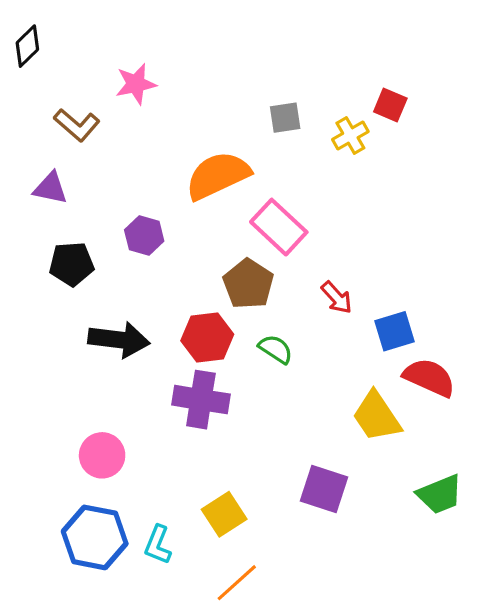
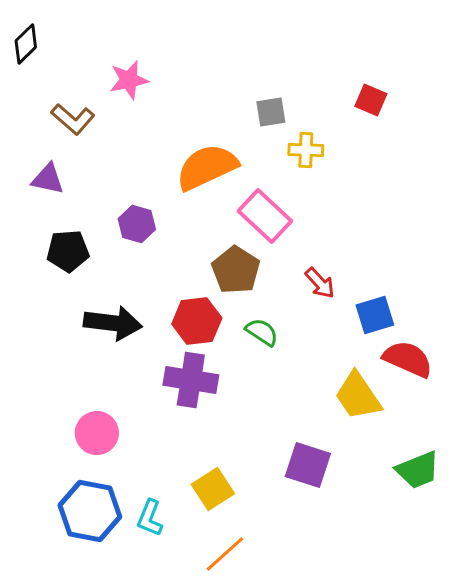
yellow cross: (350, 136) -> (306, 150), moved, turned 32

